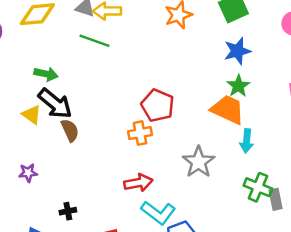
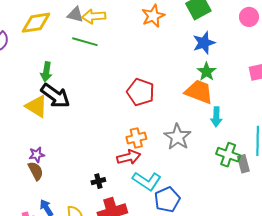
green arrow: (46, 74) -> (46, 72), turned 90
yellow triangle: (32, 115) -> (37, 106), size x1.4
brown semicircle: (70, 130) -> (36, 171), moved
orange cross: (140, 133) -> (136, 138), moved
black cross: (68, 211) -> (98, 181), moved

